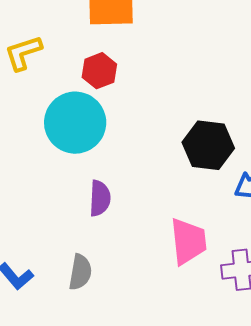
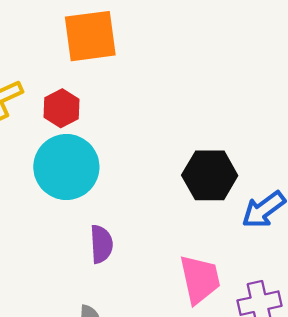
red hexagon: (99, 71) -> (62, 108), moved

